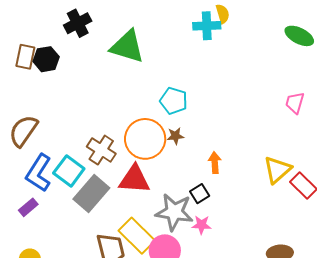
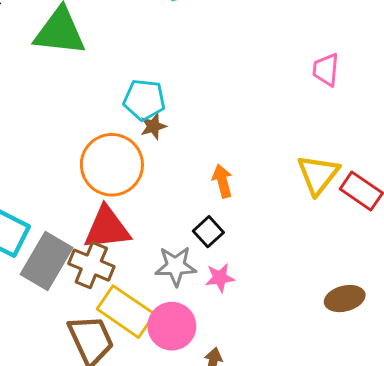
brown star: (175, 136) -> (153, 126), moved
brown cross: (101, 150) -> (91, 265), moved
gray star: (174, 212) -> (176, 266), size x0.7

